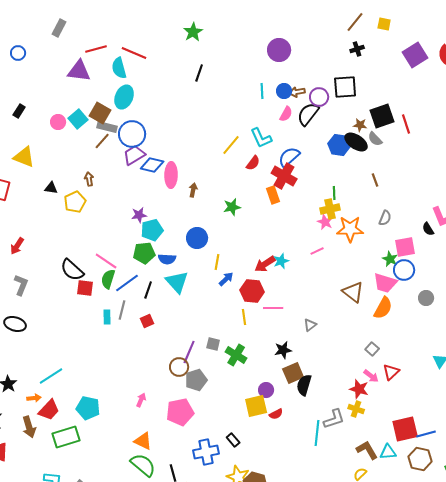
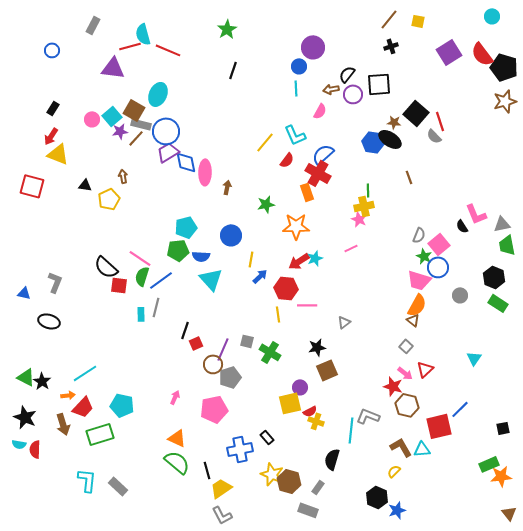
cyan semicircle: (119, 68) -> (143, 34), moved
blue circle: (284, 91) -> (299, 66), moved
black semicircle: (308, 114) -> (347, 74), moved, size x0.7
black square: (382, 116) -> (416, 113), turned -30
gray semicircle: (375, 139) -> (434, 136), moved
blue diamond: (152, 165) -> (186, 162), turned 65
purple star: (139, 215) -> (120, 131), moved
gray semicircle: (385, 218) -> (419, 235), moved
orange star: (350, 229) -> (296, 226), moved
red arrow: (17, 246) -> (51, 136), moved
pink square: (405, 247) -> (439, 244), turned -30
black line: (148, 290) -> (185, 330), moved
brown triangle: (353, 292) -> (413, 320), moved, size x0.6
red square: (147, 321) -> (196, 343), moved
black semicircle: (304, 385) -> (332, 459), moved
yellow cross: (356, 409) -> (316, 421), moved
gray L-shape: (334, 419) -> (368, 416), turned -140
blue line: (426, 434) -> (460, 409), moved, turned -30
brown hexagon: (420, 459) -> (407, 405), moved

